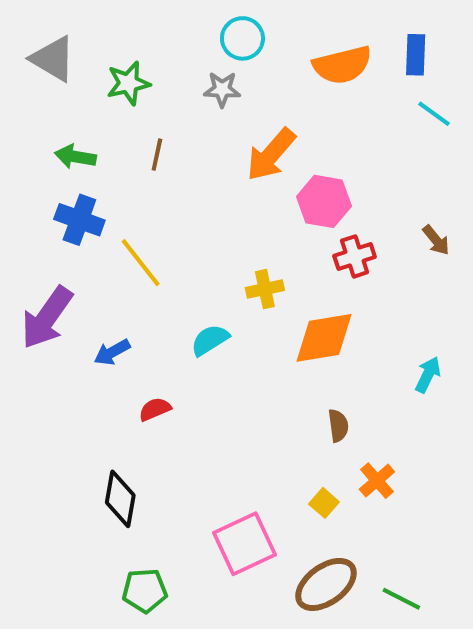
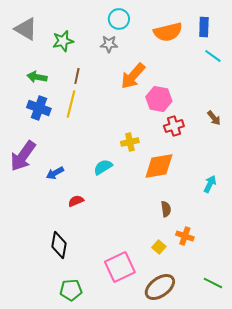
yellow line: (141, 263) -> (71, 104), moved, turned 52
orange cross: (377, 481) -> (185, 236), turned -30
green line: (401, 599) -> (213, 283), moved

